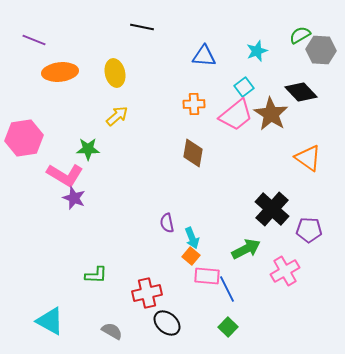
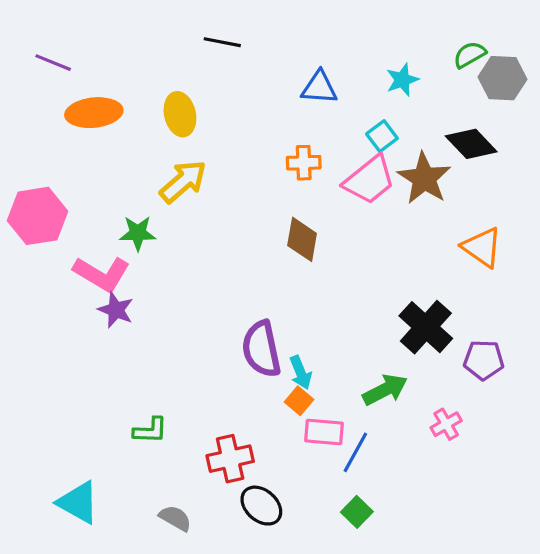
yellow arrow: (117, 116) -> (183, 181), size x1.4
purple semicircle: (167, 223) -> (261, 349), size x1.8
pink cross: (285, 271) -> (446, 424), size x0.7
blue line: (227, 289) -> (355, 452), turned 56

